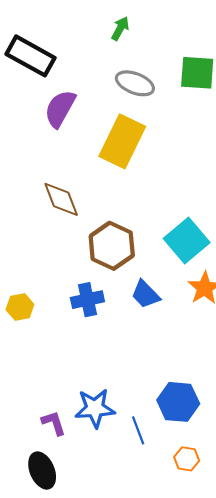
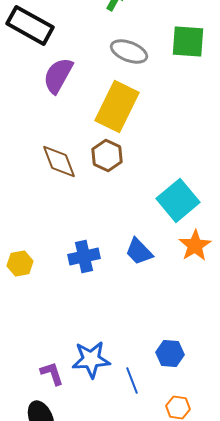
brown hexagon: (112, 246) -> (107, 155), moved, size x0.7
blue hexagon: (178, 402) -> (170, 353), size x0.7

